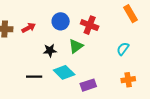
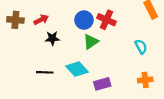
blue circle: (61, 21) -> (84, 20), moved
cyan semicircle: (123, 49) -> (141, 47), turned 112
black star: (50, 50) -> (52, 38), moved

